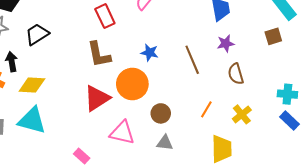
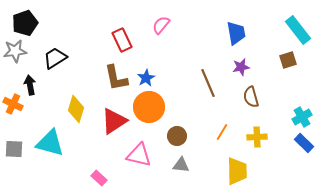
blue star: (150, 53) -> (146, 78), moved, turned 30
yellow diamond: (32, 85) -> (76, 109), moved, turned -76
cyan cross: (287, 94) -> (302, 117), turned -36
yellow cross: (242, 114) -> (257, 137), turned 36

